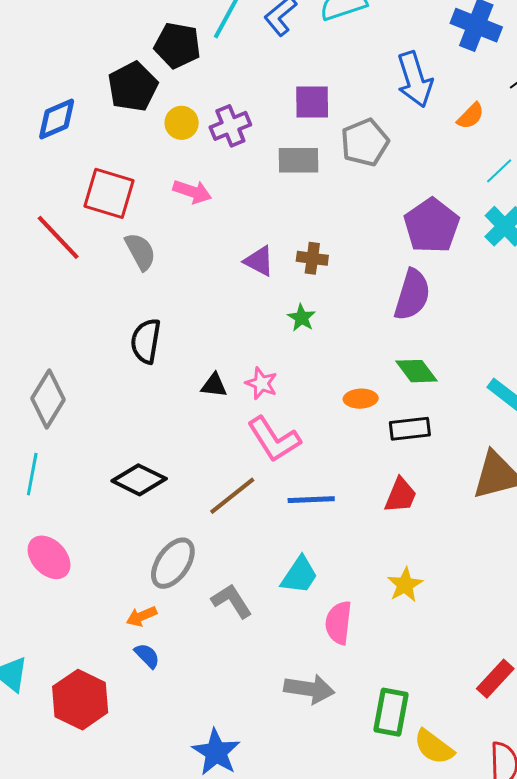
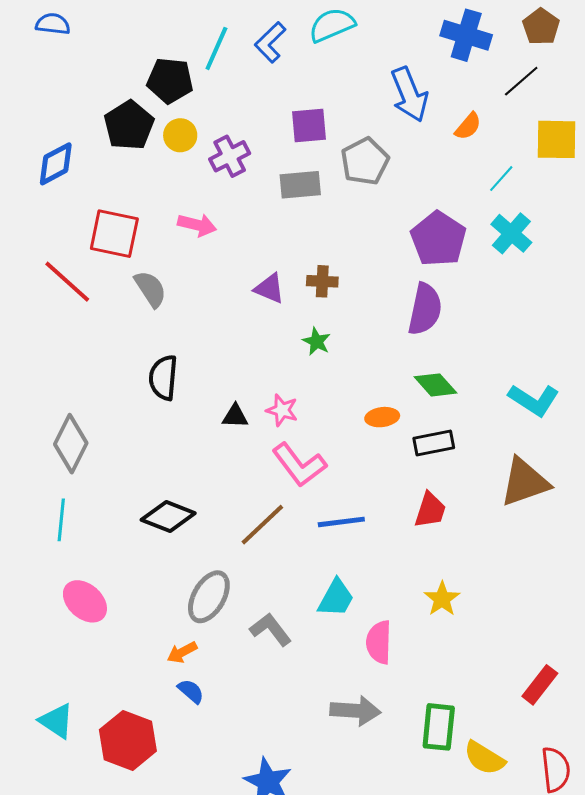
yellow circle: (182, 123) -> (180, 135), moved

